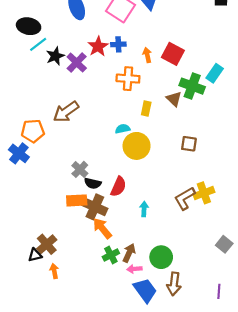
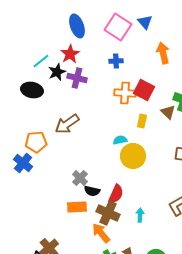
black ellipse: (29, 26) -> (32, 90), moved
red star: (98, 46) -> (70, 54), moved
red square: (173, 54) -> (144, 90), moved
orange arrow: (147, 55) -> (163, 53), moved, size x1.5
purple cross: (77, 63) -> (77, 78), turned -30
brown cross: (95, 207) -> (108, 213), moved

